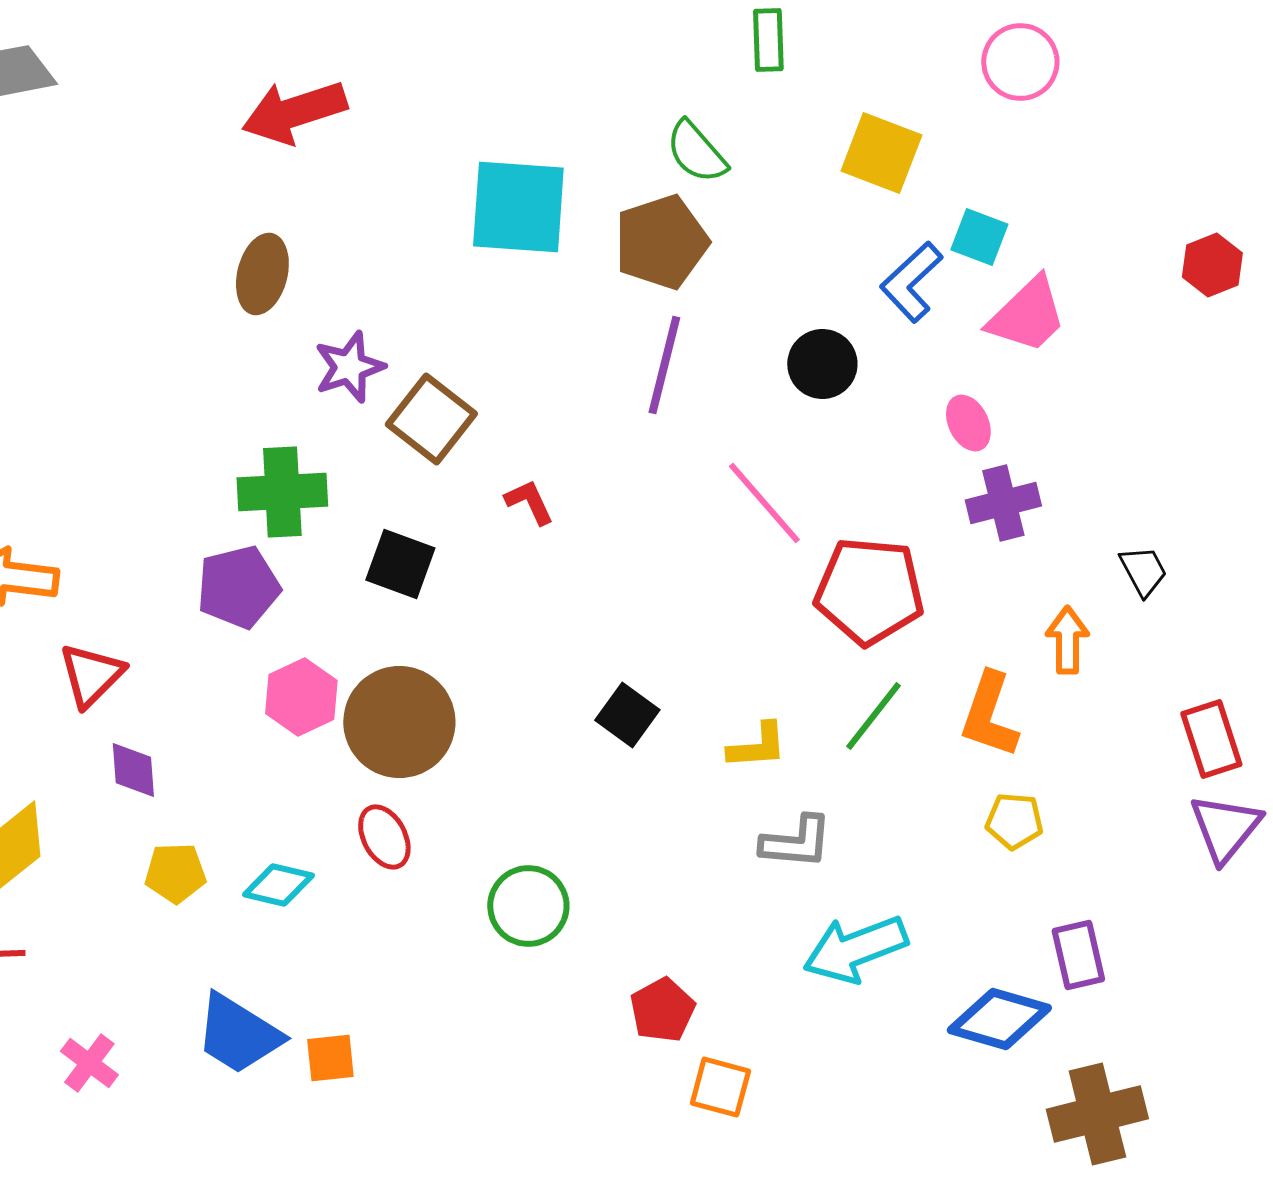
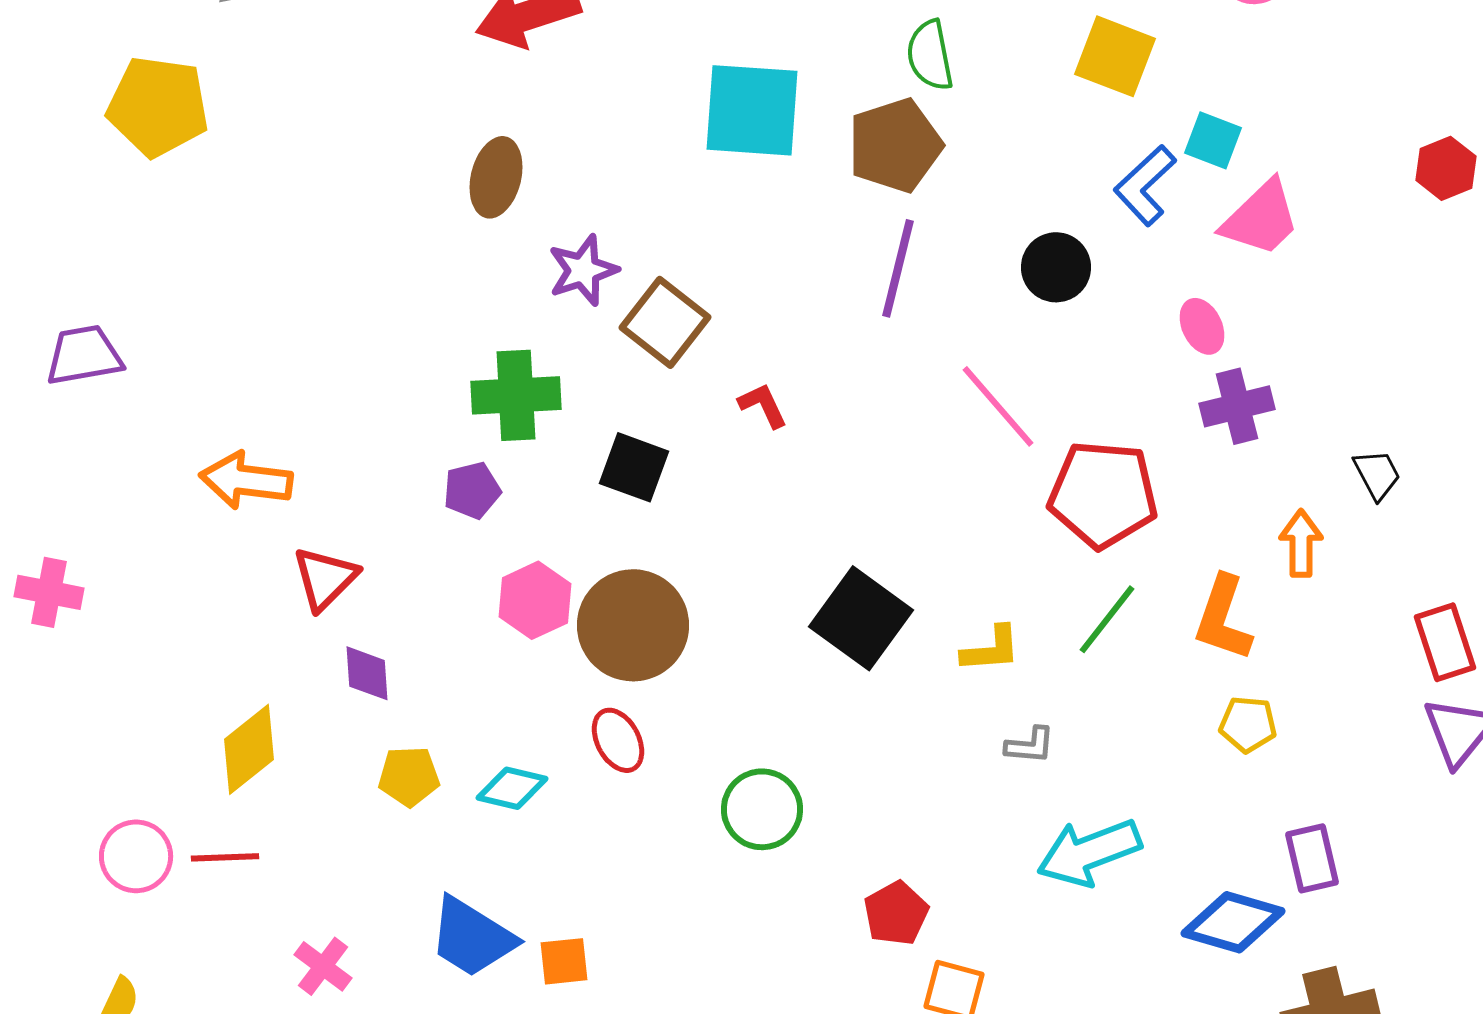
green semicircle: (696, 152) -> (930, 55), turned 30
purple pentagon: (238, 587) -> (472, 490), size x0.7
black square: (627, 715) -> (861, 618), size x1.6
gray L-shape: (796, 842) -> (1030, 745), size x0.7

